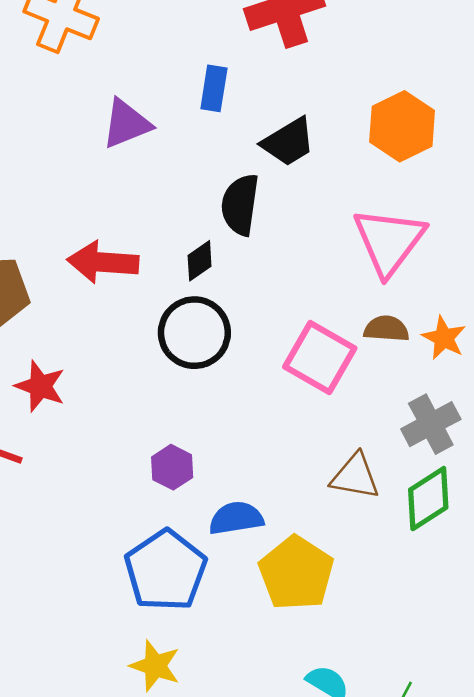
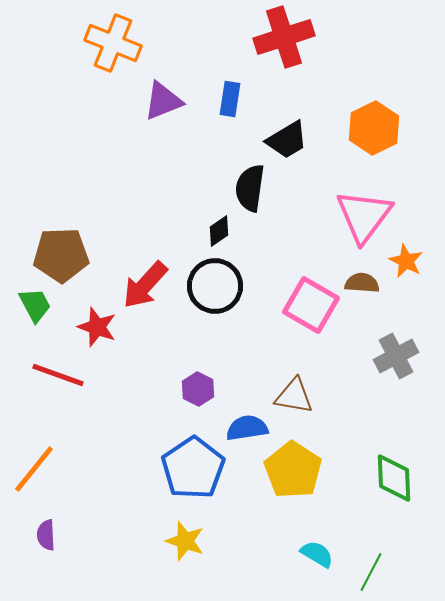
purple triangle: (126, 124) -> (163, 101), moved
red arrow: (103, 262) -> (145, 285), moved, turned -52
orange star: (444, 338) -> (406, 261), moved
brown triangle: (355, 476) -> (294, 396), moved
green diamond: (428, 499) -> (394, 478), moved, turned -60

